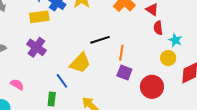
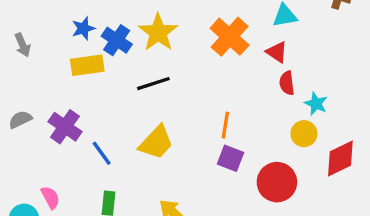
black line: (100, 40) -> (153, 84), moved
purple cross: (36, 47) -> (65, 127), moved
blue line: (62, 81) -> (102, 153), moved
pink semicircle: (17, 84) -> (50, 197), moved, turned 32

